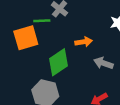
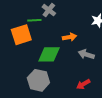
green diamond: (59, 62) -> (49, 54), turned 35

